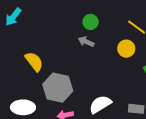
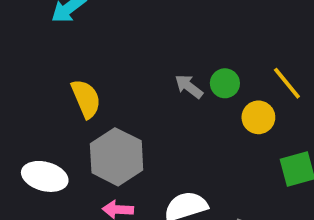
green circle: (91, 22) -> (225, 83), moved

